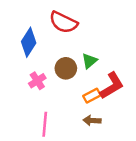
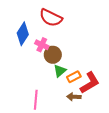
green triangle: (89, 61) -> (60, 71), moved
pink cross: (37, 81) -> (42, 45), moved, turned -32
red L-shape: (112, 86) -> (90, 83), moved

